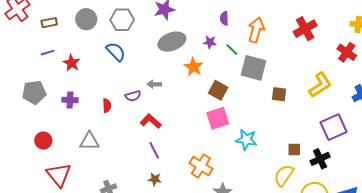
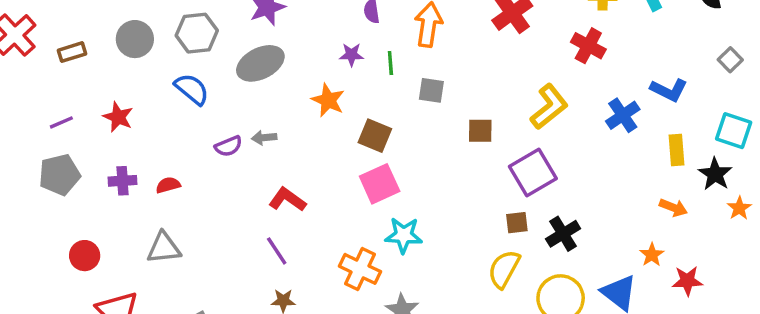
gray ellipse: (172, 42) -> (260, 63), moved
green line: (232, 49) -> (390, 63), turned 48
purple line: (48, 53) -> (61, 122), moved
gray square: (253, 68) -> (431, 90), size x0.6
purple semicircle: (133, 96) -> (228, 146), moved
red semicircle: (107, 106) -> (168, 185), moved, turned -96
red L-shape: (151, 121) -> (287, 200), moved
purple square: (334, 127) -> (533, 172), moved
cyan star: (246, 140) -> (404, 235), moved

